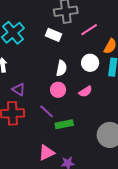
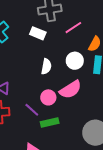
pink circle: (58, 90) -> (48, 97), moved
pink semicircle: (85, 92) -> (70, 89), size x1.6

